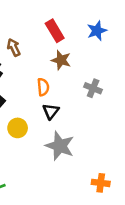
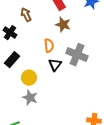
gray cross: (93, 88) -> (77, 55), moved, size x1.5
gray star: (60, 146) -> (30, 98), moved, size x0.7

